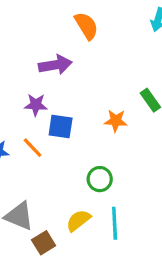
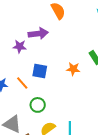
purple star: (36, 105) -> (20, 46), moved
green circle: (100, 179) -> (38, 105), moved

